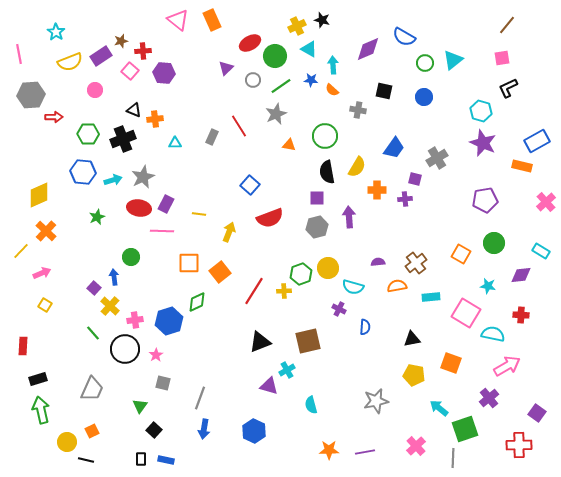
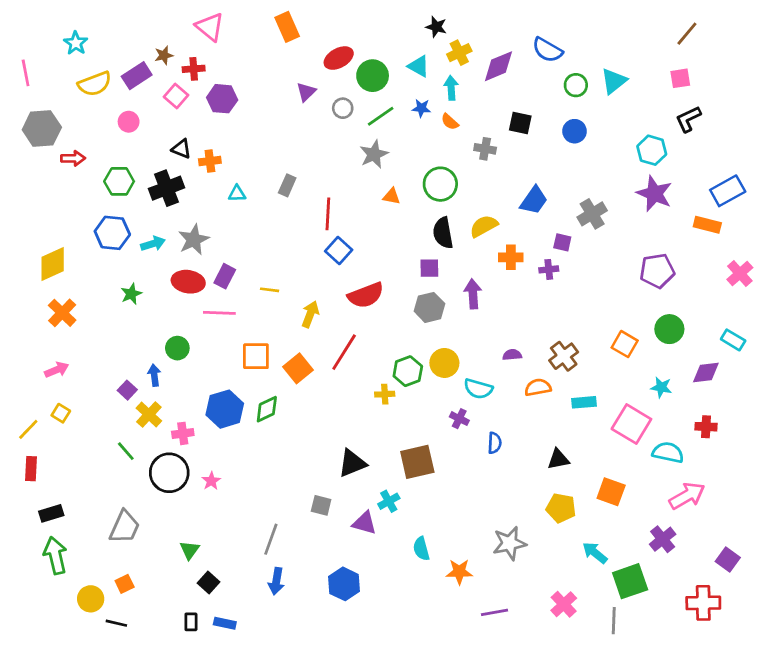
pink triangle: (178, 20) -> (210, 27), moved
yellow cross: (297, 26) -> (459, 53), moved
red line: (239, 126) -> (328, 214), moved, turned 35
yellow semicircle: (357, 167) -> (484, 226), turned -150
yellow line: (21, 251) -> (28, 429), moved
red line: (254, 291) -> (344, 352), moved
blue hexagon: (169, 321) -> (225, 409), moved
gray square: (163, 383) -> (321, 505), moved
orange star: (329, 450) -> (459, 572), moved

